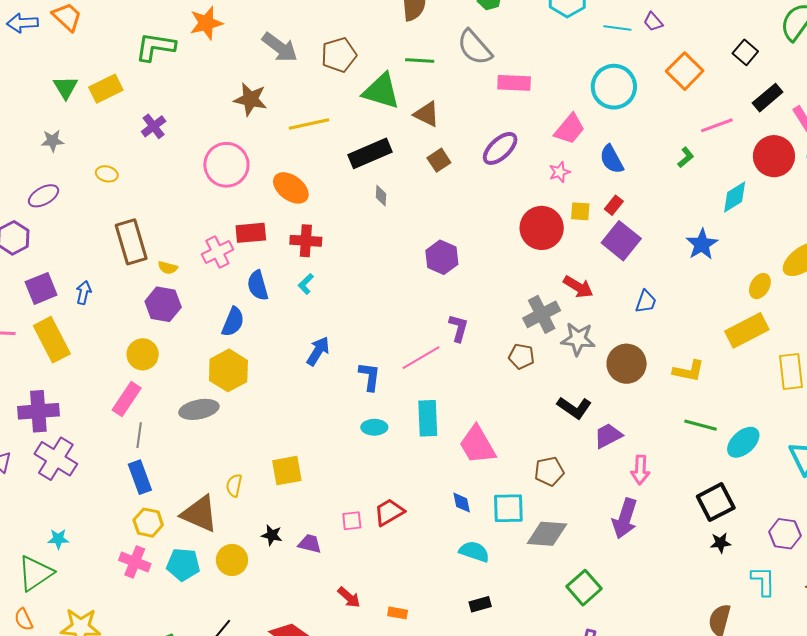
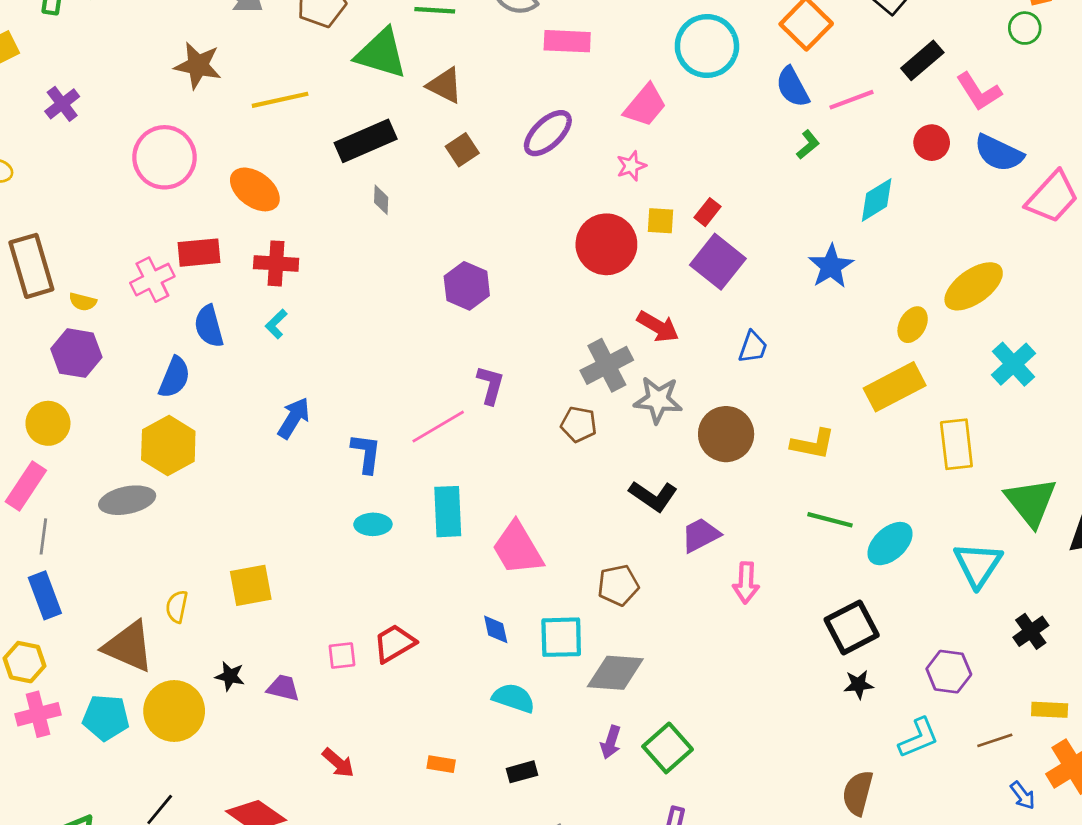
red circle: (774, 156) -> (932, 143), size x0.6
blue semicircle: (612, 159) -> (793, 87), moved
purple arrow: (625, 519) -> (611, 742), moved, size x0.6
yellow hexagon: (148, 523) -> (24, 662), moved
yellow circle: (232, 560) -> (174, 711), size x1.4
pink cross: (135, 562) -> (38, 714), turned -36
cyan L-shape: (763, 581) -> (919, 738), turned 68
orange rectangle: (398, 613) -> (441, 764), moved

